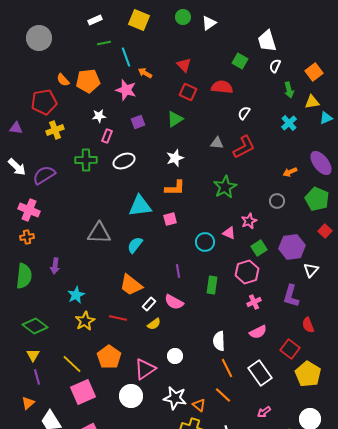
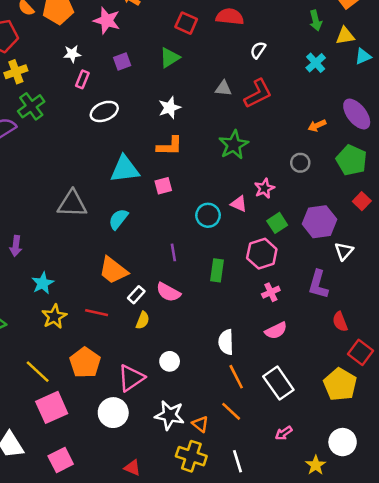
green cross: (86, 160) -> (31, 106), moved, turned -35
yellow semicircle: (154, 324) -> (143, 320), turned -32
red square: (290, 349) -> (361, 352), moved

